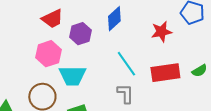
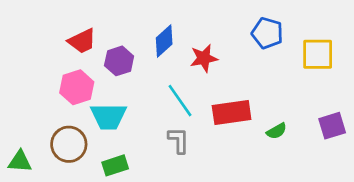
red star: (161, 32) -> (204, 58), moved
green semicircle: (199, 71) -> (277, 131), moved

